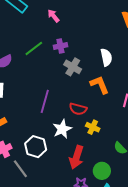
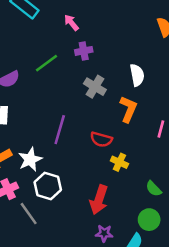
purple cross: (60, 46) -> (84, 51), moved
orange L-shape: (100, 85) -> (128, 109), turned 45
white star: (62, 129) -> (30, 159), moved
green circle: (102, 171) -> (149, 220), moved

